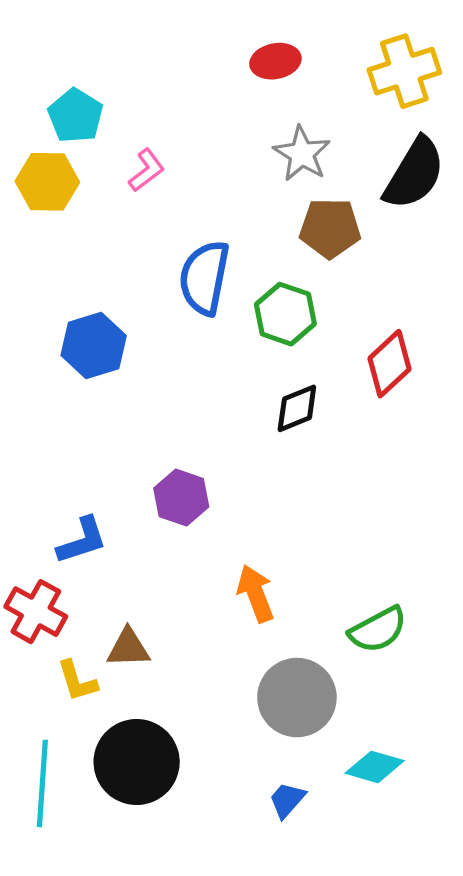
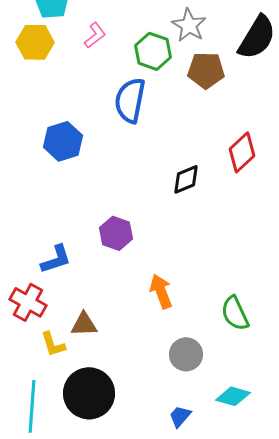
green hexagon: (285, 314) -> (153, 51), moved
green semicircle: (378, 630) -> (235, 313), turned 93
gray circle: (297, 698) -> (186, 354), size x0.7

